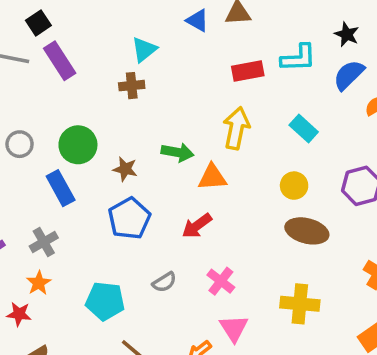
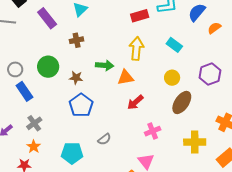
purple rectangle: (60, 61) -> (47, 18), moved
brown cross: (132, 86) -> (77, 40), moved
blue rectangle: (61, 188) -> (24, 91), moved
red arrow: (197, 226) -> (135, 102), moved
brown ellipse: (307, 231) -> (182, 102), turned -65
pink cross: (221, 281) -> (153, 131), moved, turned 35
yellow cross: (300, 304) -> (195, 142), moved

